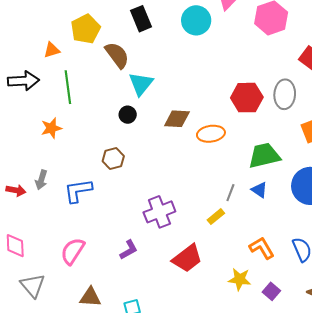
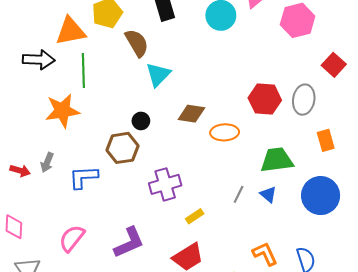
orange triangle: (52, 50) -> (71, 31), size x1.8
black circle: (128, 115) -> (141, 121), moved
orange star: (51, 128) -> (62, 111), size x1.6
brown hexagon: (113, 159) -> (122, 148), size x1.4
purple cross: (159, 212) -> (165, 184), moved
yellow rectangle: (216, 217) -> (195, 216), moved
purple L-shape: (129, 250) -> (129, 243), size x1.6

